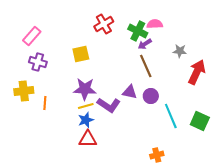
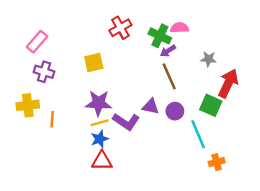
green square: (200, 121) -> (211, 105), moved
orange cross: (157, 155) -> (217, 162), moved

